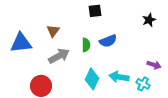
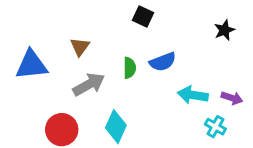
black square: (95, 11) -> (143, 17), turned 32
cyan arrow: (119, 77) -> (193, 95), moved
cyan diamond: (92, 79) -> (116, 127), moved

